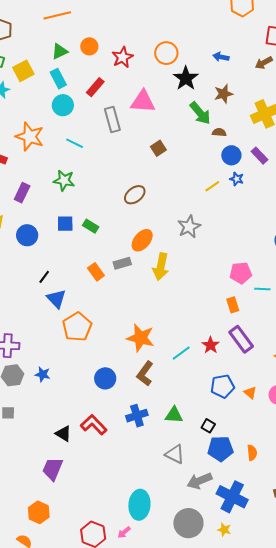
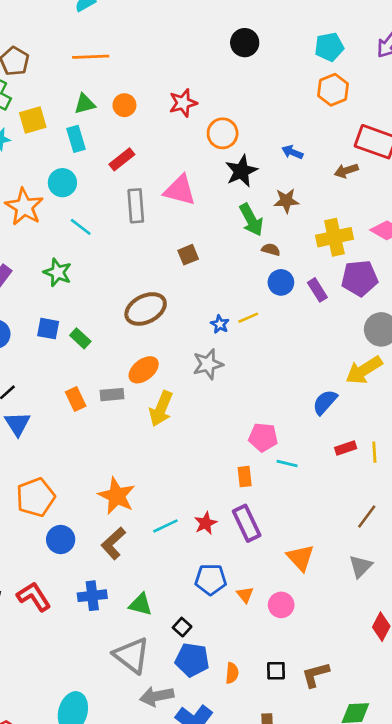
red star: (123, 57) -> (183, 103), moved
cyan circle: (63, 105) -> (62, 183), moved
blue star: (237, 179) -> (220, 324), moved
brown ellipse: (135, 195) -> (146, 309), size x1.4
orange pentagon: (77, 327) -> (36, 497), moved
gray triangle: (175, 454) -> (132, 655), size x1.4

